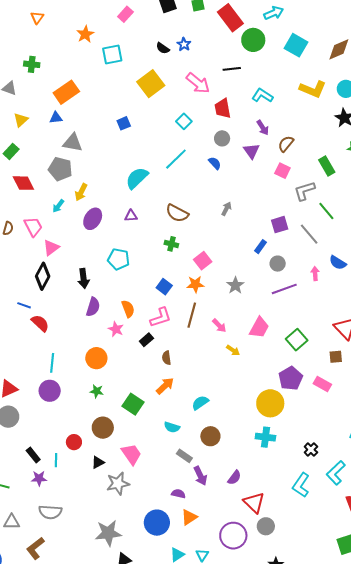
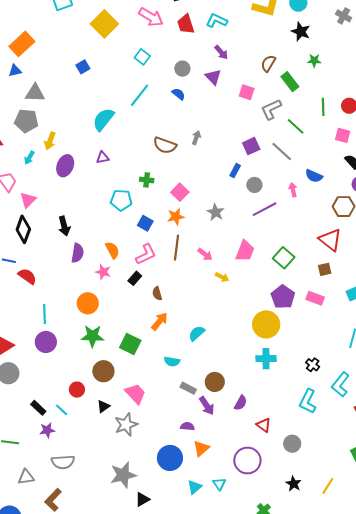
red trapezoid: (223, 108) -> (186, 24), moved
brown semicircle: (286, 144) -> (268, 63), moved
brown semicircle: (177, 213) -> (165, 145), moved
cyan pentagon: (119, 259) -> (121, 200), moved
green star: (97, 391) -> (92, 336), size x1.6
brown circle: (210, 436) -> (215, 382), moved
cyan line: (56, 460) -> (62, 410), turned -40
red triangle: (254, 503) -> (264, 425), size x0.7
gray circle: (266, 526) -> (292, 444), moved

